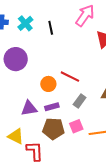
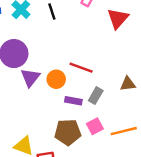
purple rectangle: (52, 107) -> (73, 101), moved, turned 32
purple triangle: (29, 108) -> (30, 78), moved, turned -36

